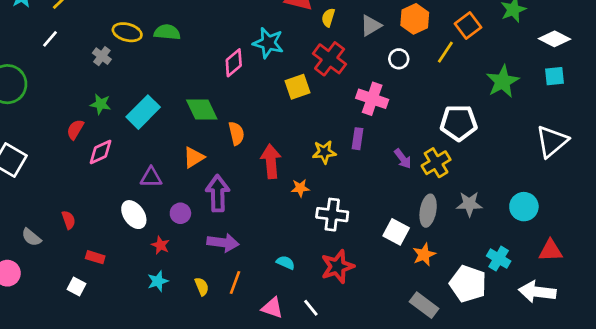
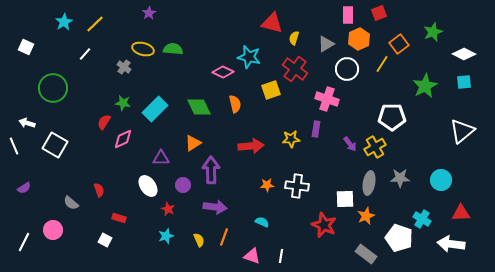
white circle: (399, 59) -> (347, 69), size x1.5
pink diamond: (234, 63) -> (223, 72), turned 65
orange semicircle: (236, 133) -> (235, 104), moved
red arrow: (271, 161) -> (251, 146), turned 90
orange star: (300, 188) -> (267, 185), moved
white square: (396, 232) -> (345, 199), turned -30
red star: (338, 267) -> (324, 225), moved, turned -30
white line: (311, 308) -> (281, 256), turned 48

